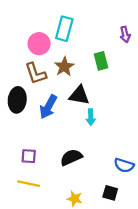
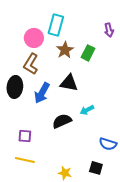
green rectangle: (101, 61) -> (88, 53), turned 42
brown star: (64, 67) -> (65, 50), moved
brown L-shape: (36, 73) -> (31, 64), turned 50
cyan arrow: (91, 117) -> (87, 110), moved, turned 64
black semicircle: (71, 157) -> (62, 121), moved

